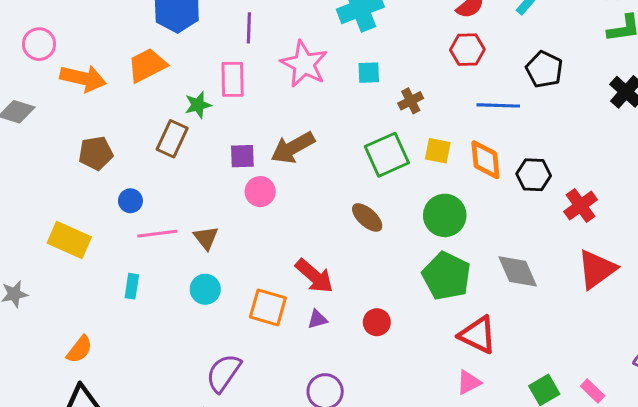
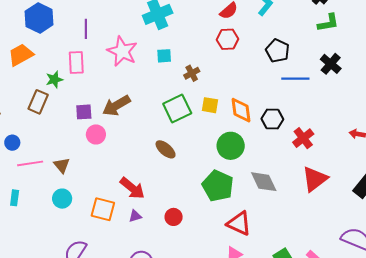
blue line: (498, 105) -> (295, 79), moved
green circle: (445, 215) -> (231, 146), moved

